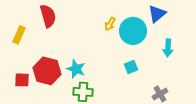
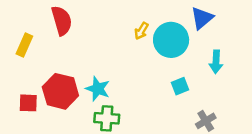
cyan square: (131, 67) -> (180, 86), moved

